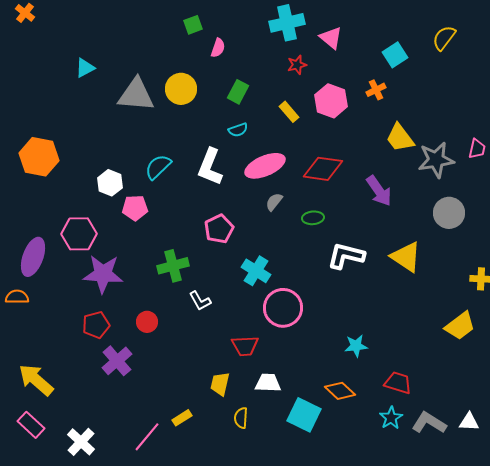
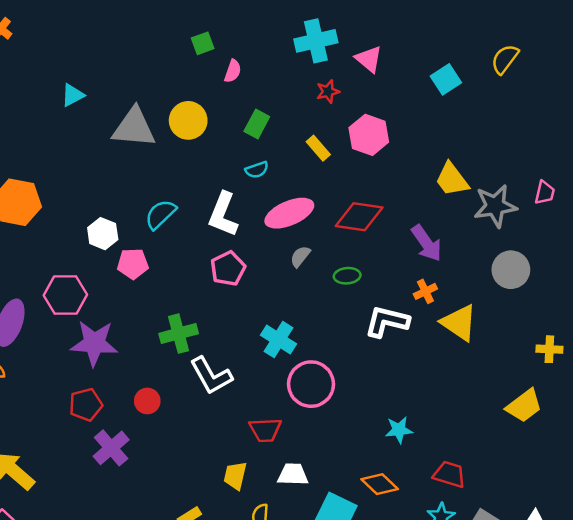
orange cross: (376, 90) -> (425, 291), moved
pink pentagon: (219, 229) -> (228, 269), moved
white L-shape: (200, 301) -> (211, 376), size x1.6

